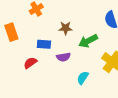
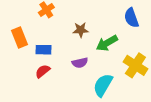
blue rectangle: (44, 44) -> (43, 50), moved
cyan semicircle: (83, 78) -> (103, 85), size x1.5

